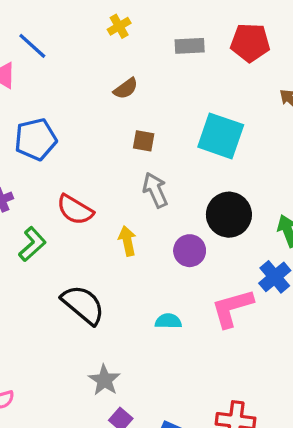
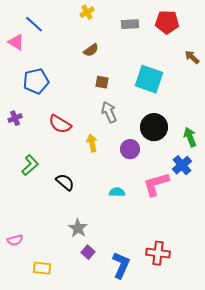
green L-shape: (32, 244) -> (30, 165), moved
black semicircle: (83, 305) -> (65, 182), size x0.7

